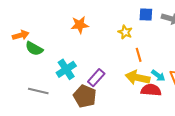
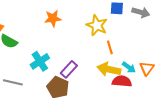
yellow star: (125, 32) -> (97, 25), size x1.5

